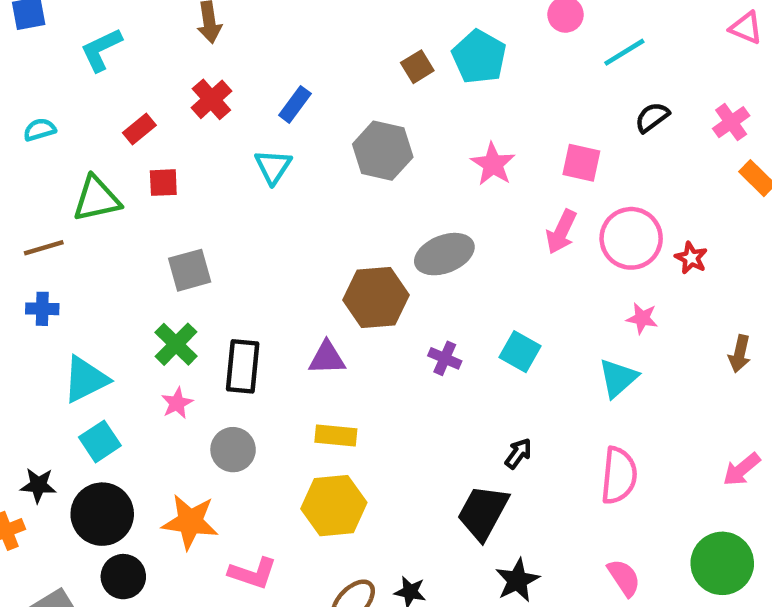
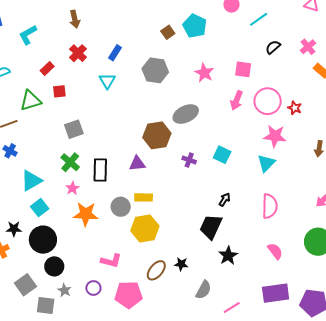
blue cross: (42, 309) -> (10, 151), turned 32
pink star: (642, 318) -> (275, 136), size x1.6
gray circle: (233, 450) -> (121, 207), moved
orange star: (190, 522) -> (86, 214), moved

